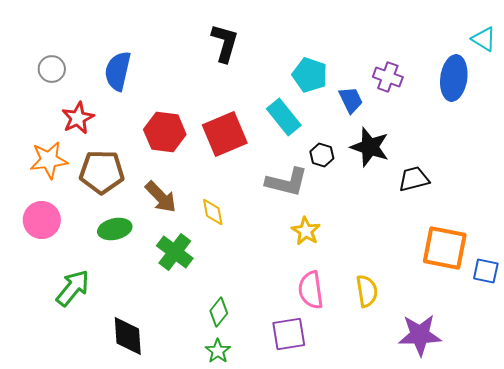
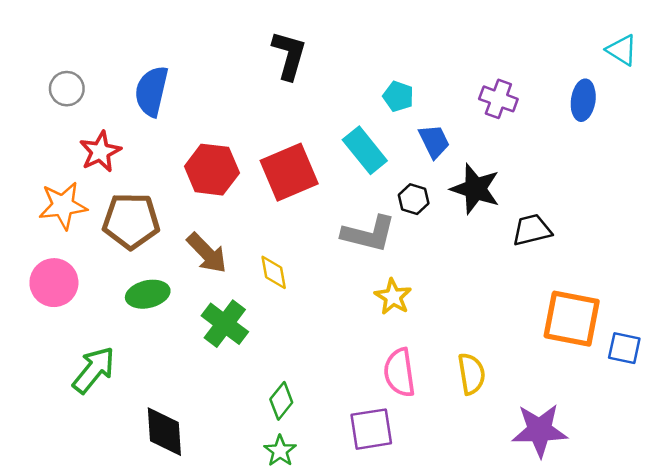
cyan pentagon: (310, 75) -> (398, 96), size x0.7
blue ellipse: (454, 78) -> (583, 100), size x0.7
blue trapezoid: (351, 100) -> (434, 141), moved

